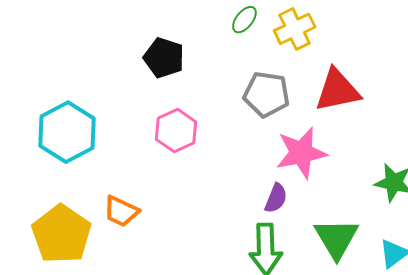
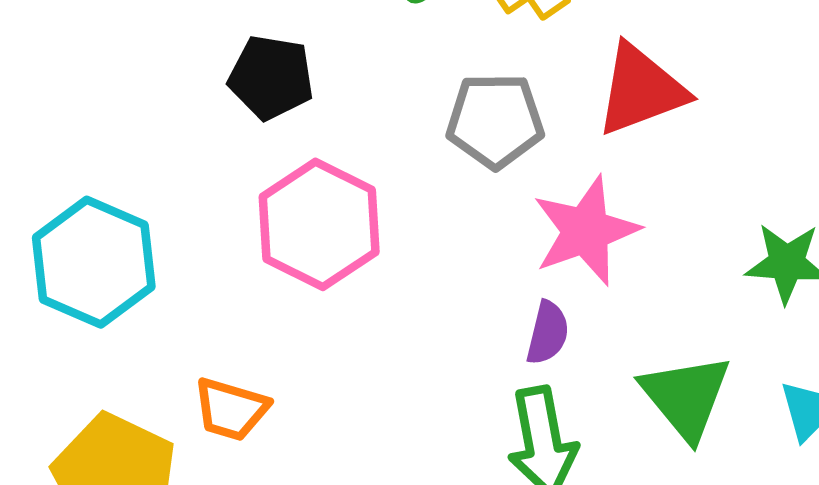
pink hexagon: (176, 131) -> (319, 224), size x1.4

